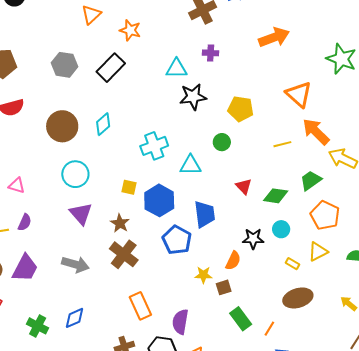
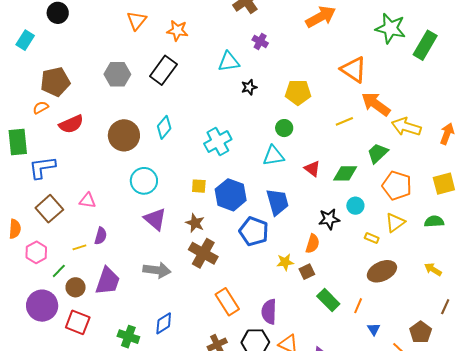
purple cross: (211, 53) -> (260, 41), turned 35
black star: (193, 97) -> (249, 87), size x0.6
cyan triangle: (191, 165) -> (274, 156), moved

